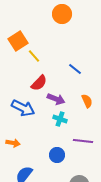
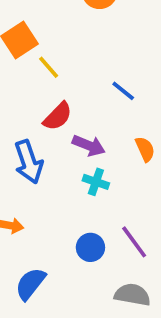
blue arrow: (23, 108) -> (29, 162), turned 45
purple line: (83, 141) -> (134, 242), moved, turned 48

